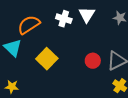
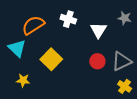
white triangle: (87, 15) -> (98, 30), moved
yellow star: (12, 87) -> (23, 80), moved

